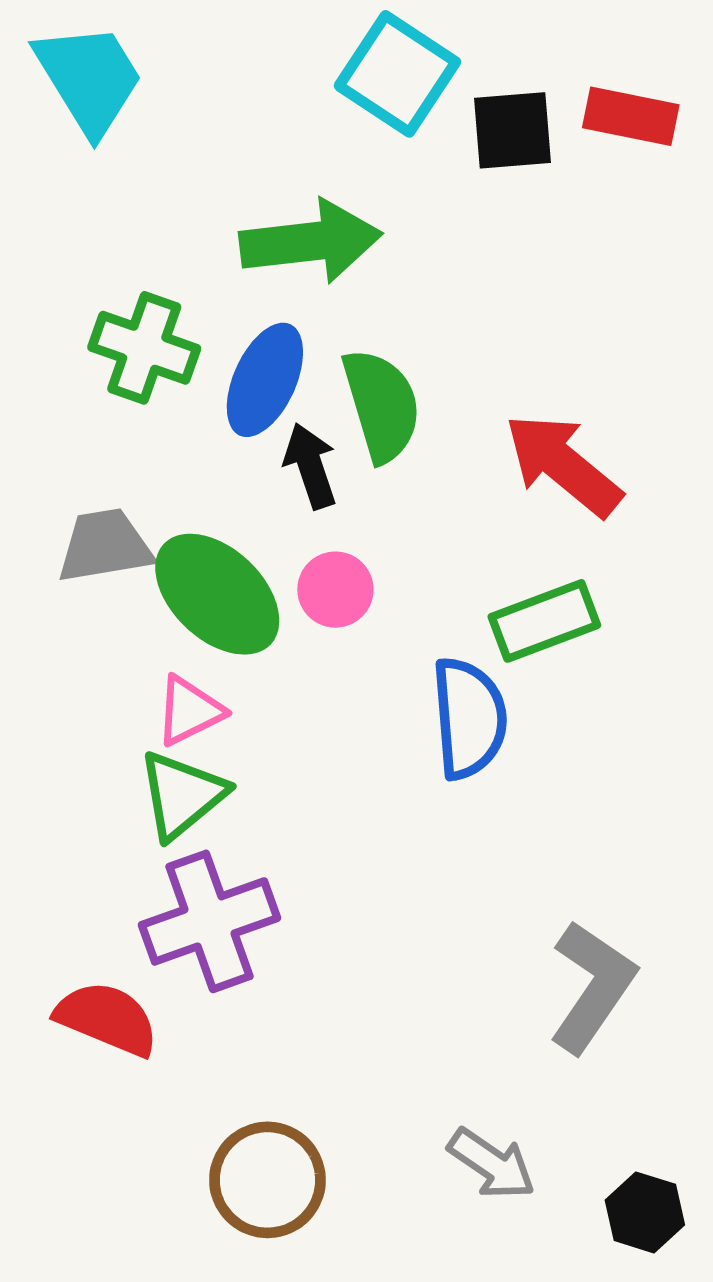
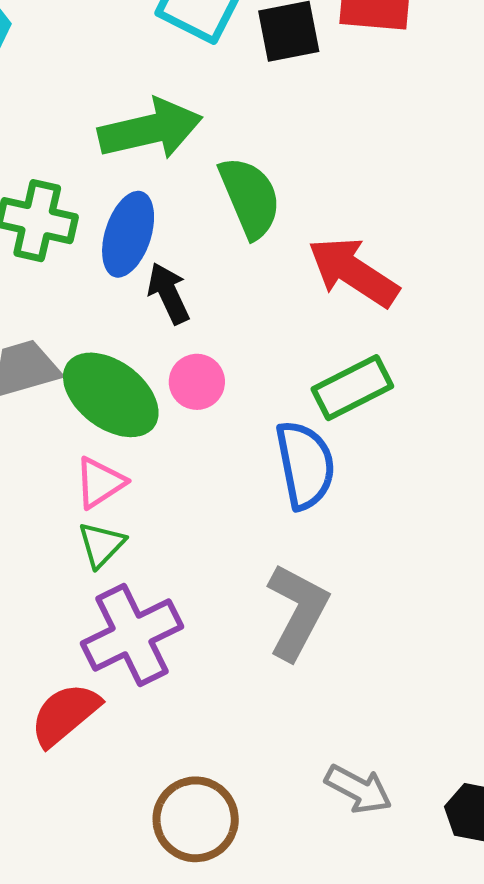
green semicircle: (382, 405) -> (250, 197), moved
green triangle: (182, 795) -> (101, 545), size x0.7
gray L-shape: (592, 987) -> (297, 612), moved
red semicircle: (107, 1019) -> (65, 714), turned -56

